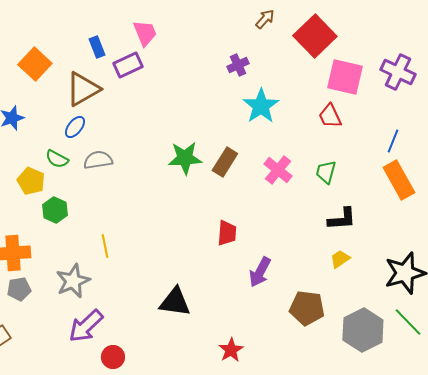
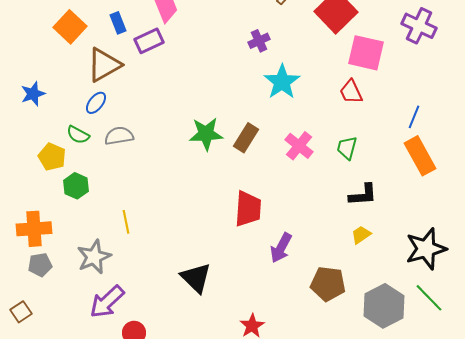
orange square: (35, 64) -> (70, 27), moved
purple cross: (398, 72) -> (419, 26), moved
red trapezoid: (227, 233) -> (248, 209), size x1.4
black triangle: (175, 302) -> (196, 278), turned 36

